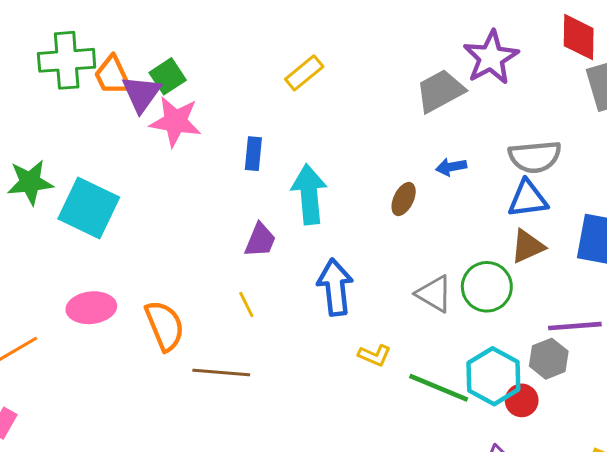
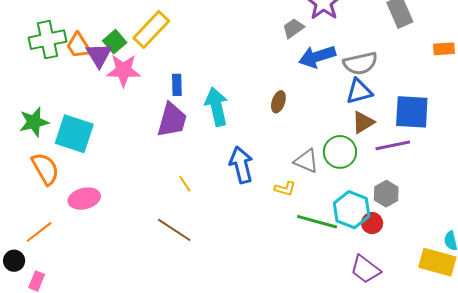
yellow rectangle: (304, 73) -> (151, 30), moved, size x1.5
gray trapezoid: (440, 91) -> (293, 28), size x0.7
blue arrow: (451, 167) -> (317, 57), moved, size x1.8
purple trapezoid: (260, 240) -> (172, 120), moved, size x1.5
orange semicircle: (165, 326) -> (45, 169), moved
purple line: (575, 326) -> (393, 145), moved
yellow L-shape: (374, 355) -> (285, 189), moved
brown line: (221, 372) -> (174, 230), turned 36

